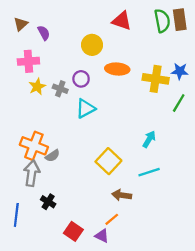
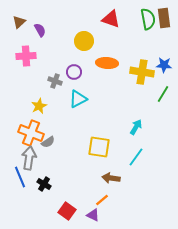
yellow star: (37, 87) -> (39, 106), moved
yellow square: (108, 161) -> (99, 147), turned -35
cyan line: (149, 172) -> (136, 157), turned -36
blue line: (16, 215) -> (20, 177), moved, turned -30

